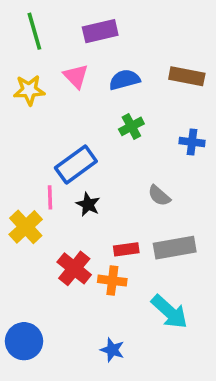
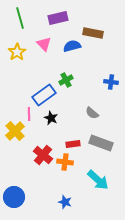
brown rectangle: (187, 76) -> (93, 33), moved
yellow star: (29, 90) -> (17, 52), turned -30
green cross: (131, 126) -> (66, 80), moved
gray rectangle: (175, 248) -> (101, 143), turned 30

